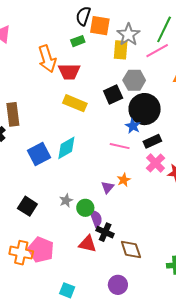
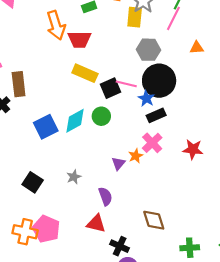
pink line: (157, 51) -> (173, 18), turned -35
black square: (113, 95) -> (111, 88), moved
black rectangle: (152, 141) -> (156, 115), moved
pink line: (120, 146) -> (126, 84), moved
pink cross: (156, 163) -> (152, 143), moved
green circle: (85, 208) -> (101, 116), moved
black cross: (105, 232) -> (120, 246), moved
brown diamond: (131, 250) -> (154, 220), moved

